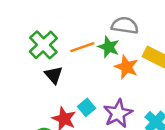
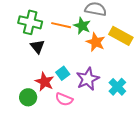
green cross: (43, 45) -> (30, 22), turned -35
orange line: (82, 47) -> (61, 25), turned 30

